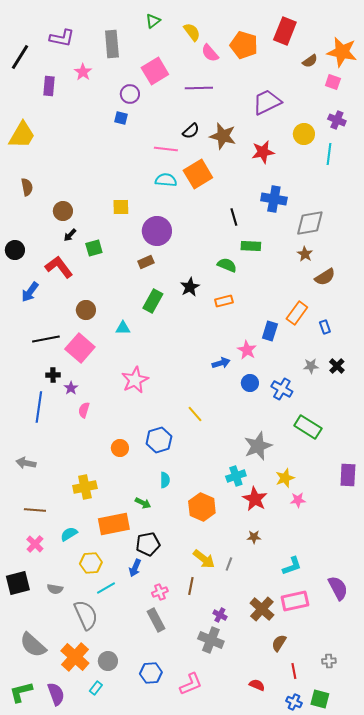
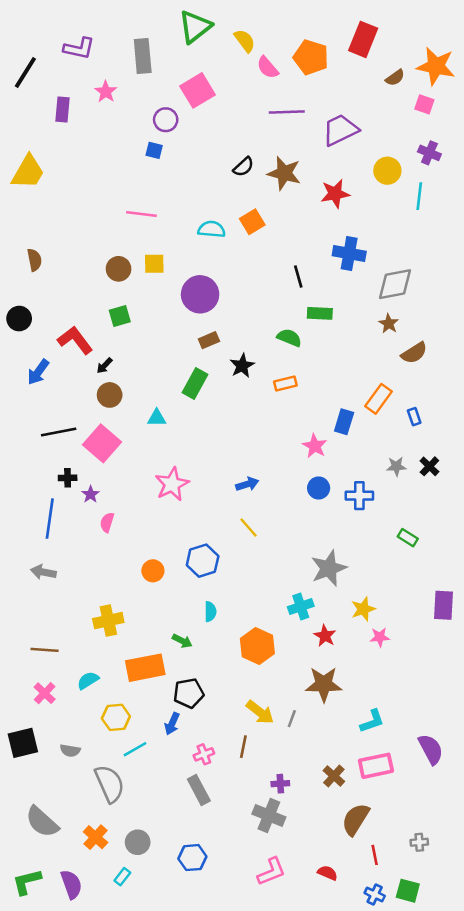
green triangle: (153, 21) -> (195, 27), size x1.8
purple line: (199, 88) -> (287, 112), moved
pink line: (166, 149) -> (141, 214), moved
orange square: (198, 174) -> (252, 222), size x0.7
brown semicircle: (27, 187) -> (34, 260), moved
brown circle: (63, 211) -> (119, 269), moved
black arrow: (70, 235) -> (104, 366), moved
brown rectangle: (146, 262) -> (209, 340), moved
blue arrow: (221, 363) -> (247, 484), moved
blue cross: (282, 389) -> (359, 496), turned -30
green rectangle: (308, 427) -> (408, 538), moved, size x0.6
gray arrow: (26, 463) -> (43, 572), moved
red star: (255, 499) -> (325, 636), size x0.7
brown star: (254, 537) -> (324, 684), size x2.0
brown cross: (262, 609) -> (334, 776), size x0.7
purple cross: (220, 615) -> (280, 784), turned -32
brown semicircle: (279, 643) -> (356, 819), size x1.5
orange cross: (75, 657) -> (96, 837), size x0.7
pink L-shape: (191, 684) -> (271, 872), moved

